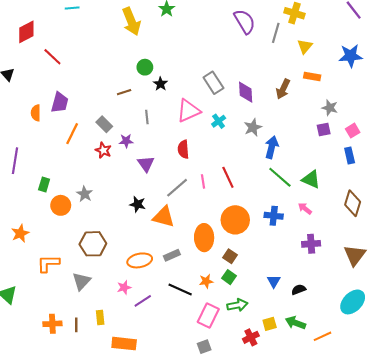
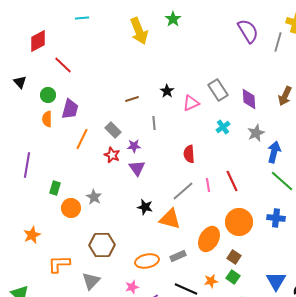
green circle: (145, 67) -> (48, 95), moved
pink triangle: (188, 111) -> (191, 103), moved, size x0.7
purple triangle: (146, 164) -> (137, 168), moved
orange ellipse: (204, 238) -> (209, 239), turned 30
blue triangle: (274, 281) -> (276, 281), size x1.5

